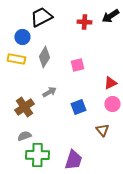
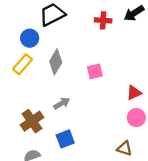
yellow rectangle: (16, 59) -> (23, 64), turned -60
blue square: (78, 107) -> (65, 139), moved
brown triangle: (102, 130) -> (124, 148), turned -32

